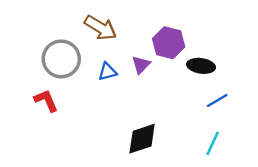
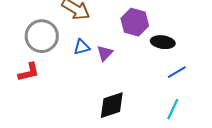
purple triangle: (141, 65) -> (105, 53), moved
red L-shape: (46, 101) -> (29, 72), turned 100

